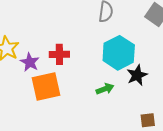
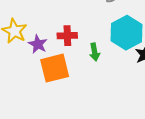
green arrow: (105, 89) -> (94, 52), moved, turned 102

